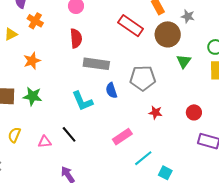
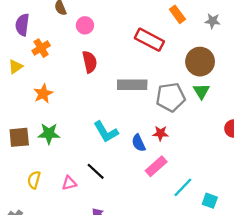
orange cross: (35, 21) -> (41, 48), turned 35
brown circle: (168, 34) -> (200, 62), moved
green triangle: (184, 61) -> (201, 91), moved
gray rectangle: (96, 64) -> (132, 85), moved
blue semicircle: (111, 90) -> (139, 143), moved
red star: (155, 113) -> (160, 133), moved

